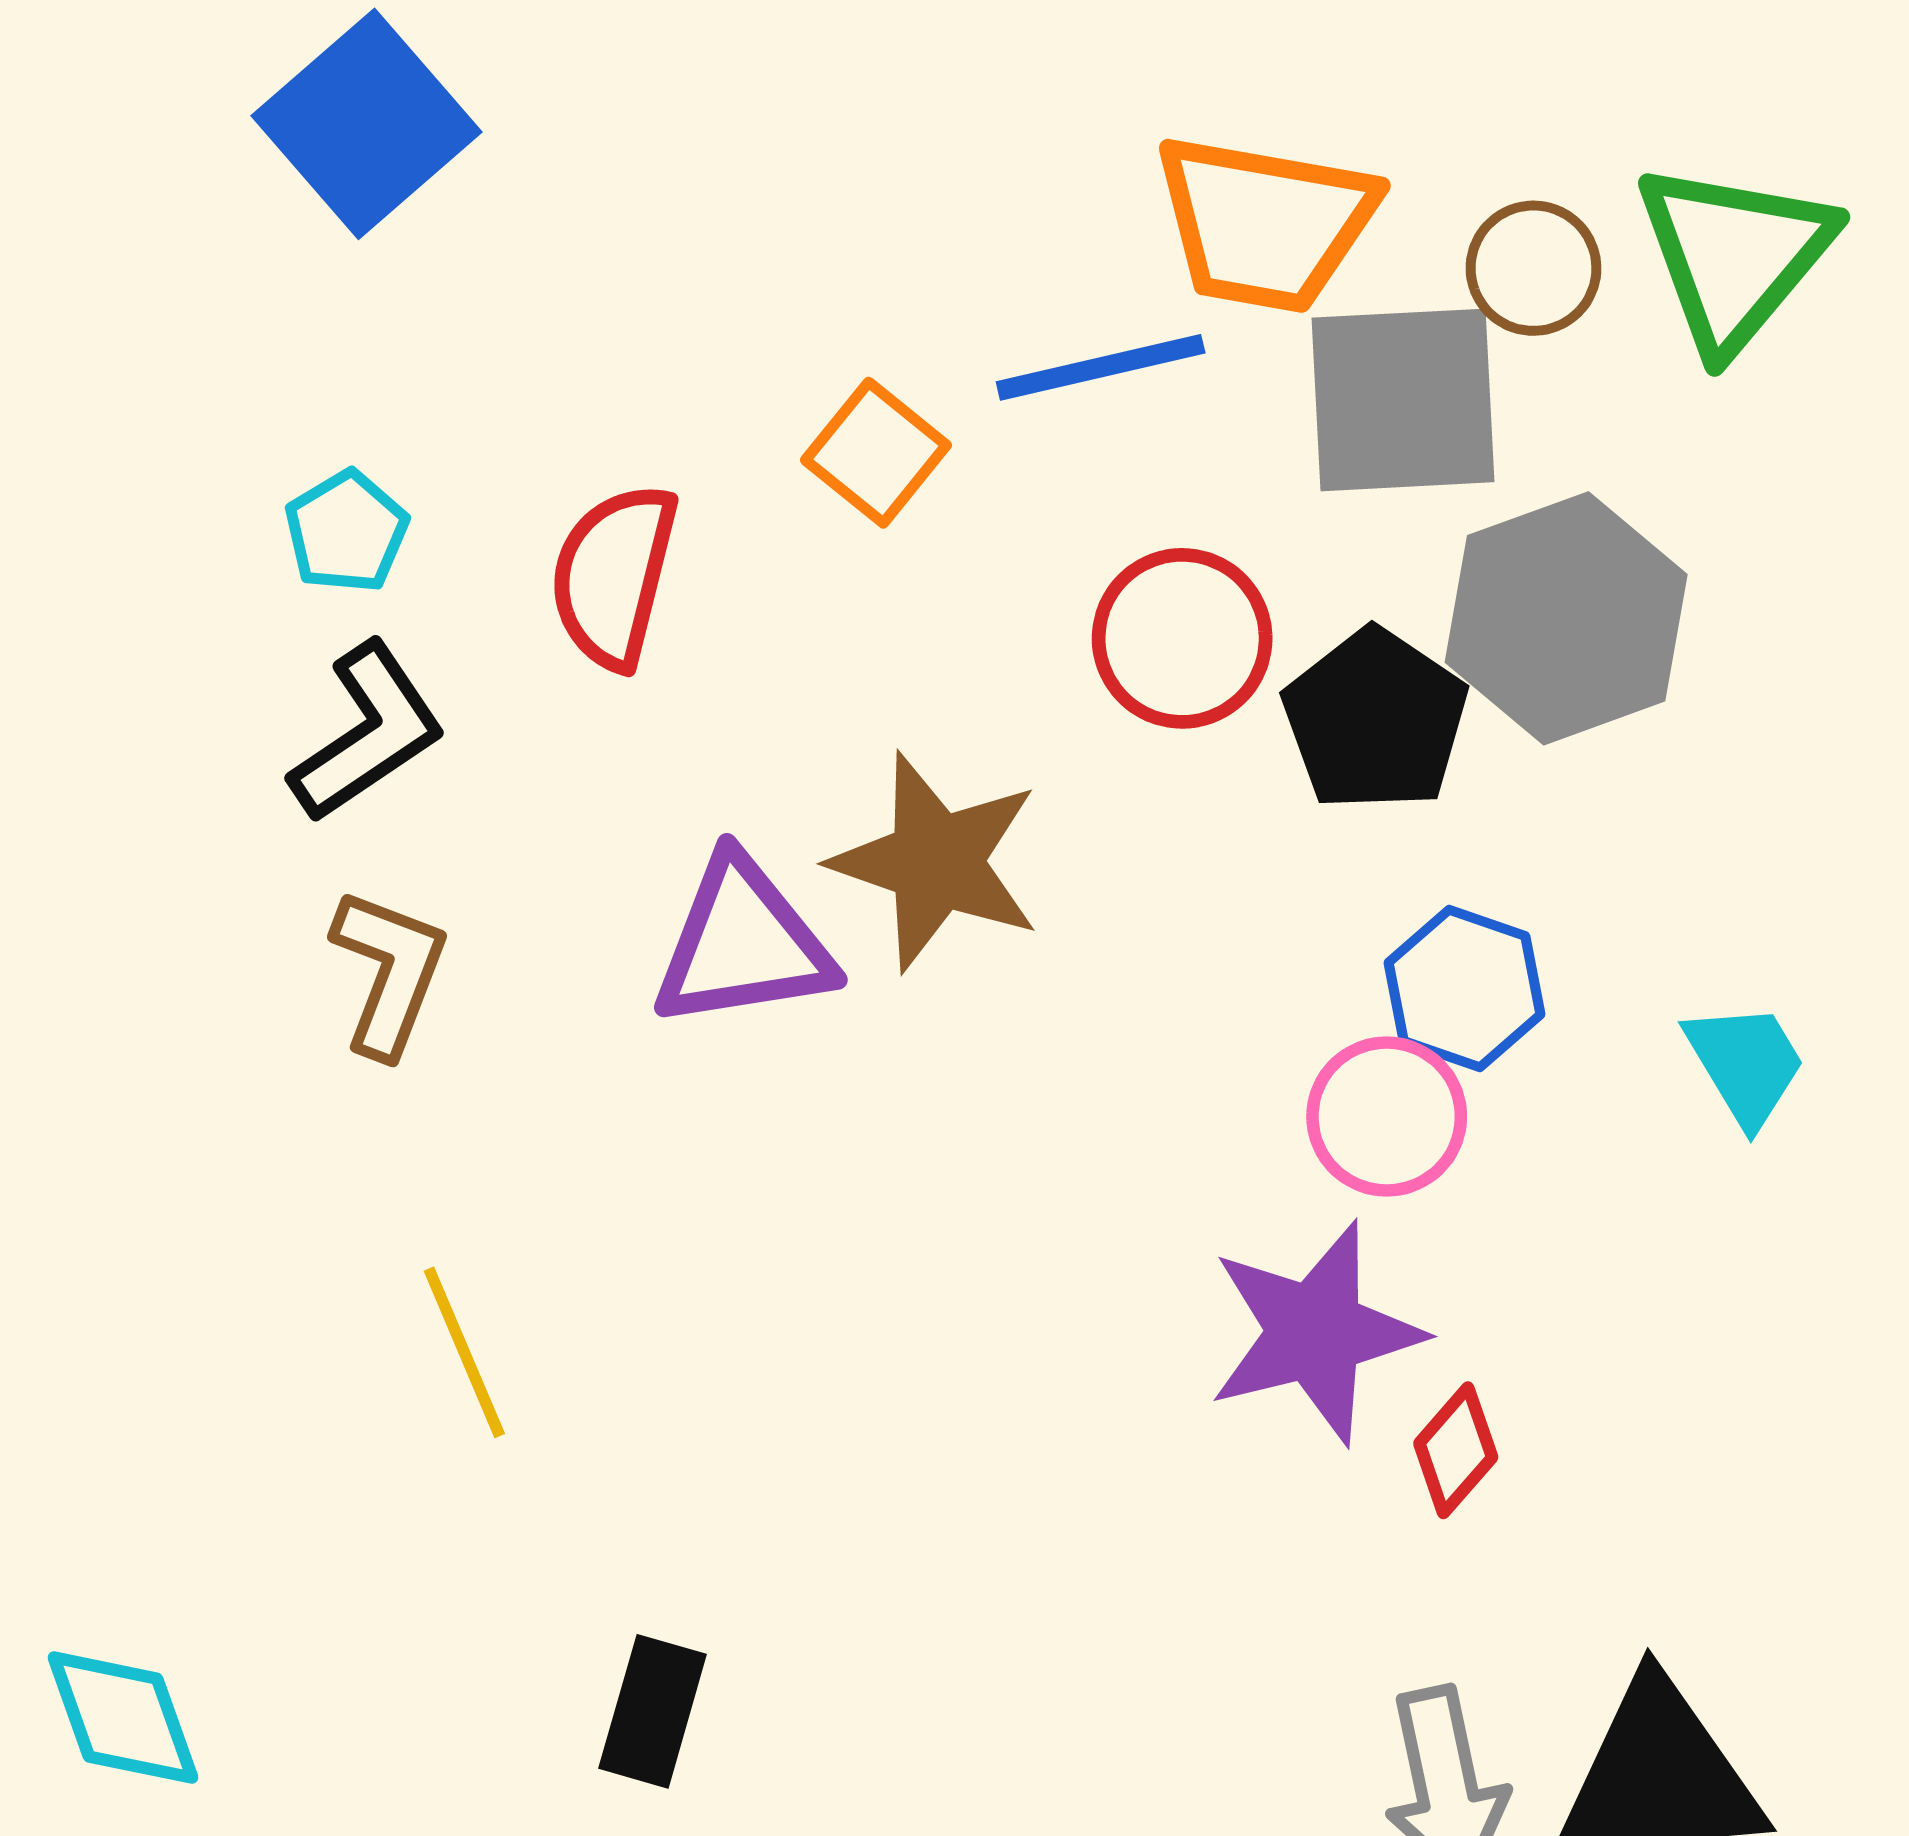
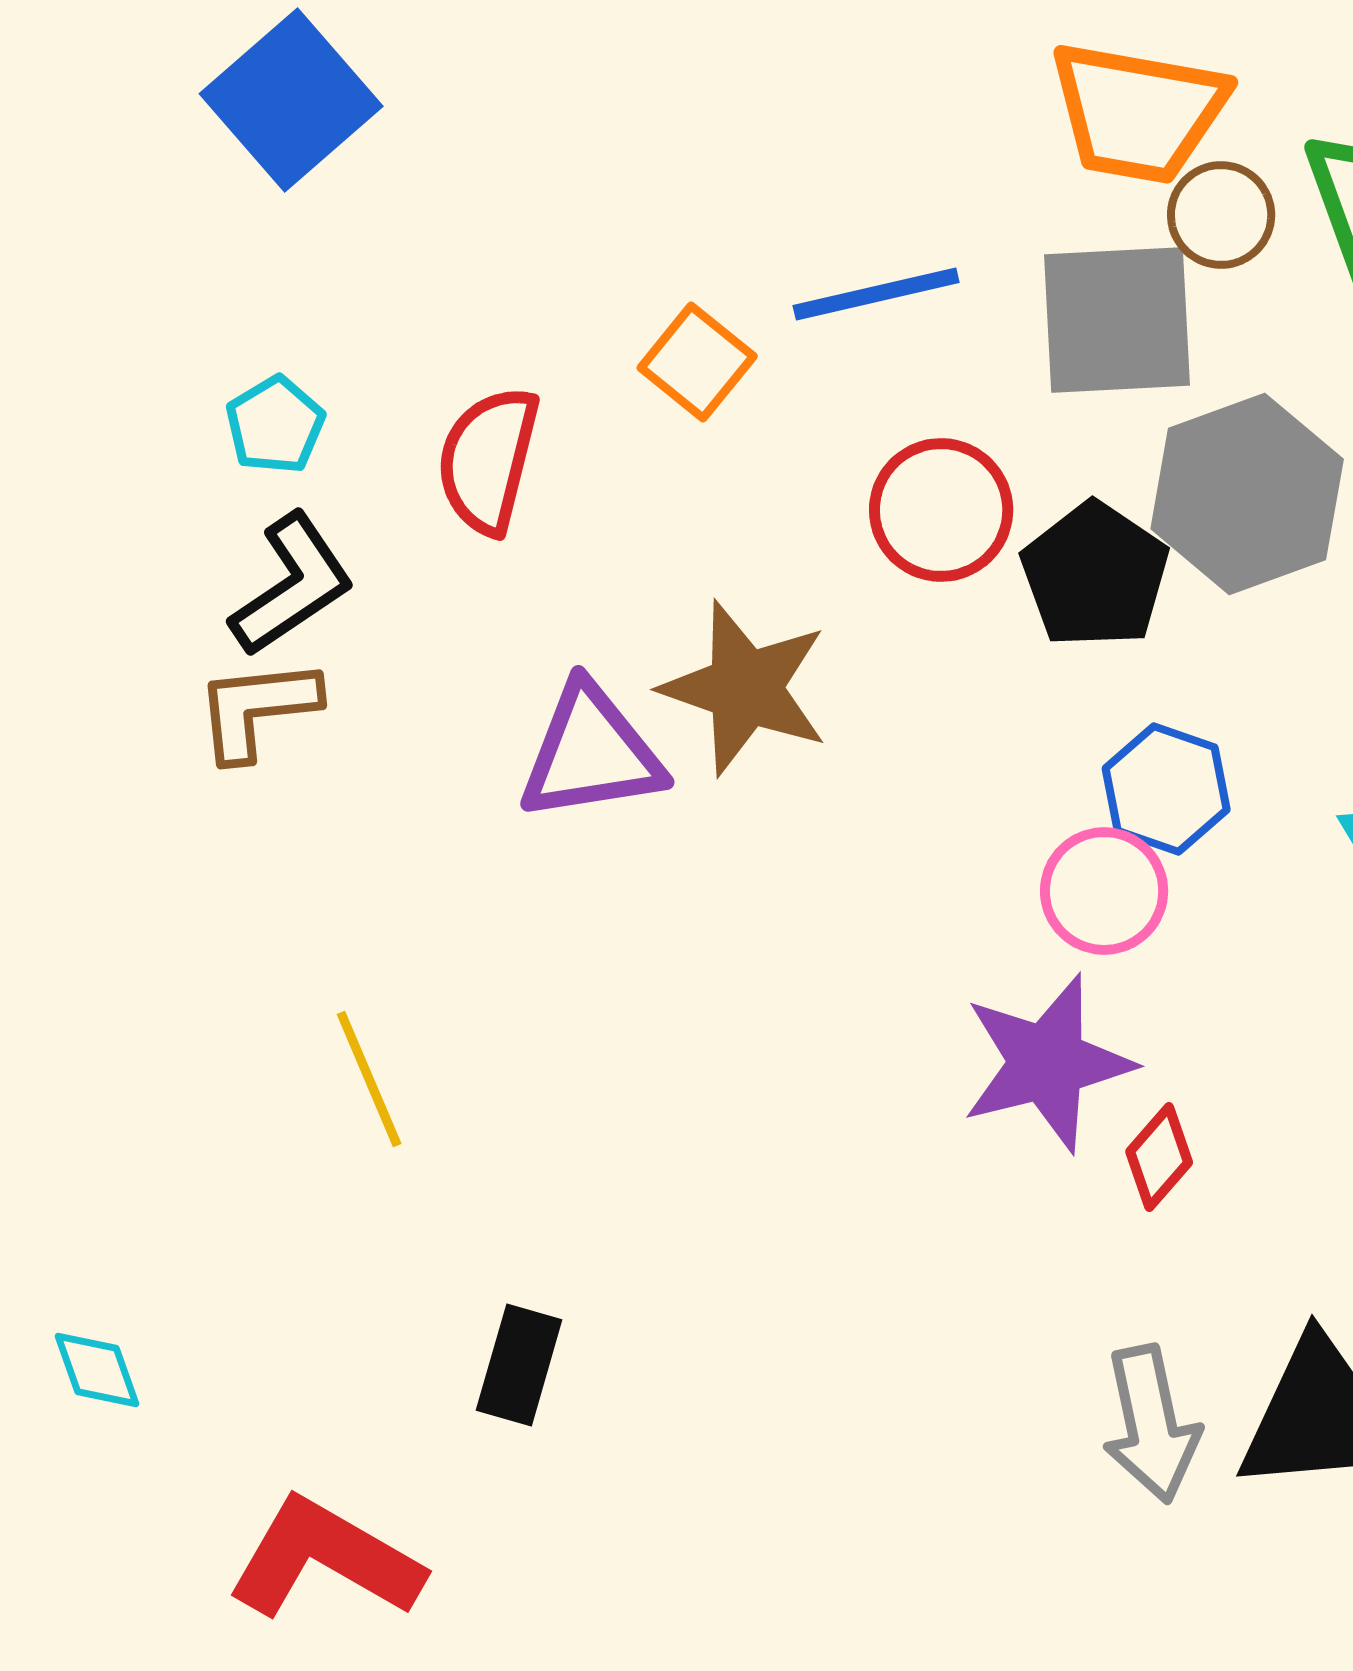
orange trapezoid: (1265, 223) -> (1138, 112), moved
brown L-shape: (389, 972) -> (257, 709), moved, turned -117
cyan diamond: (123, 1718) -> (97, 1370), size x0.7

